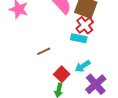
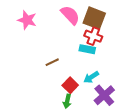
red cross: (85, 25) -> (93, 36), turned -30

